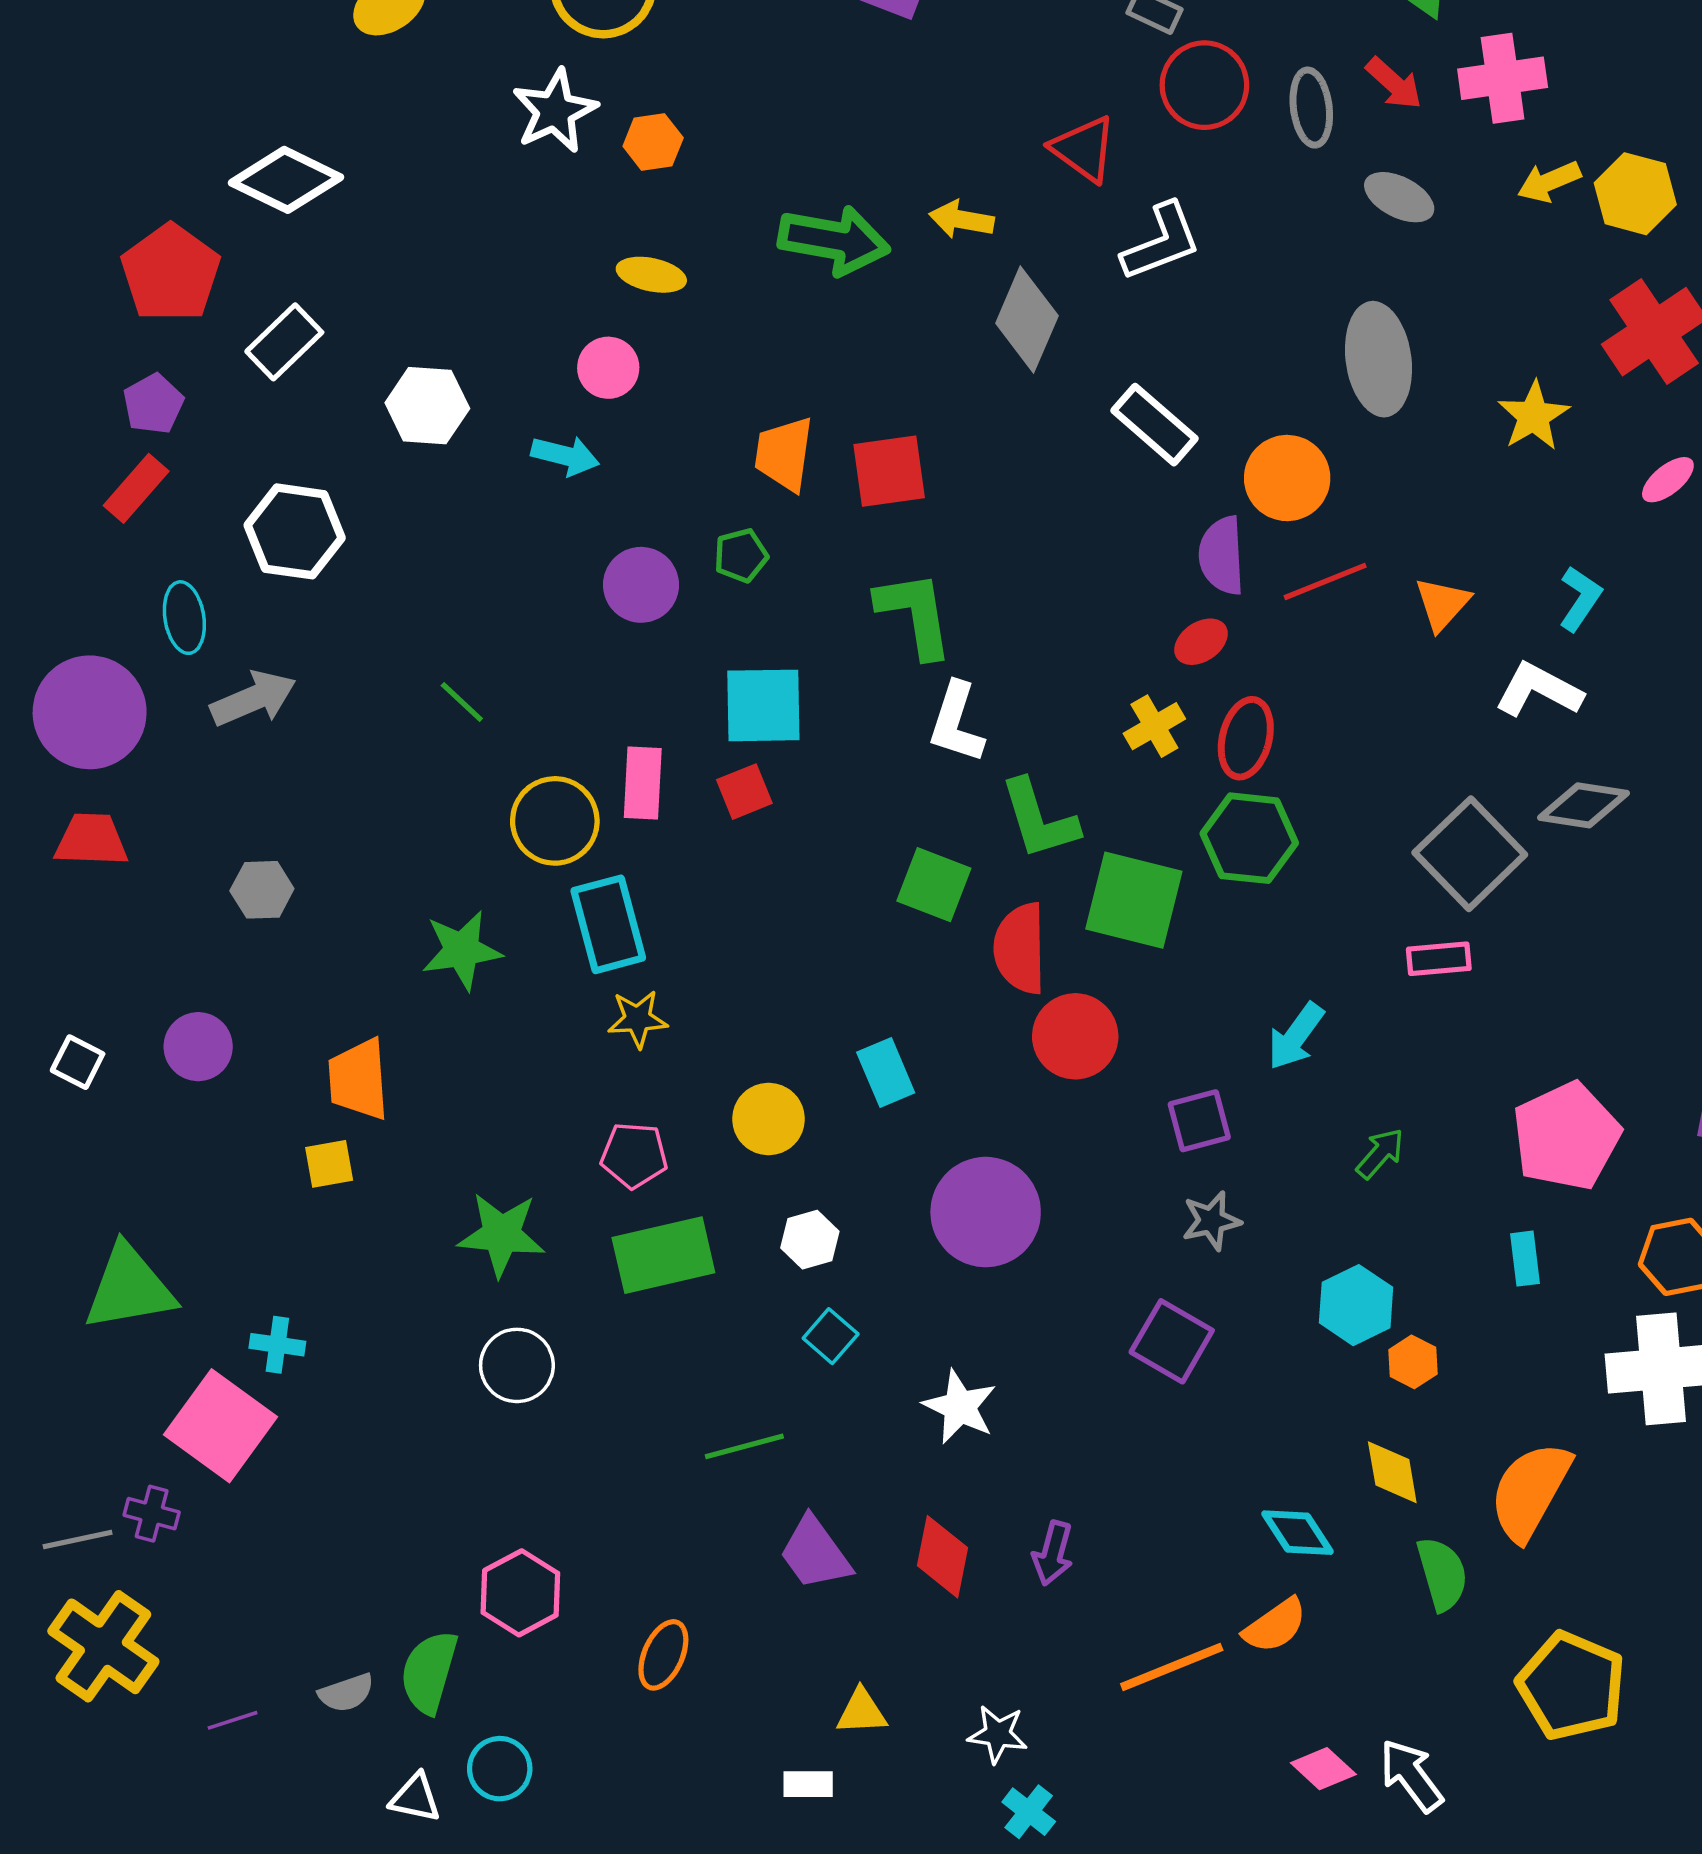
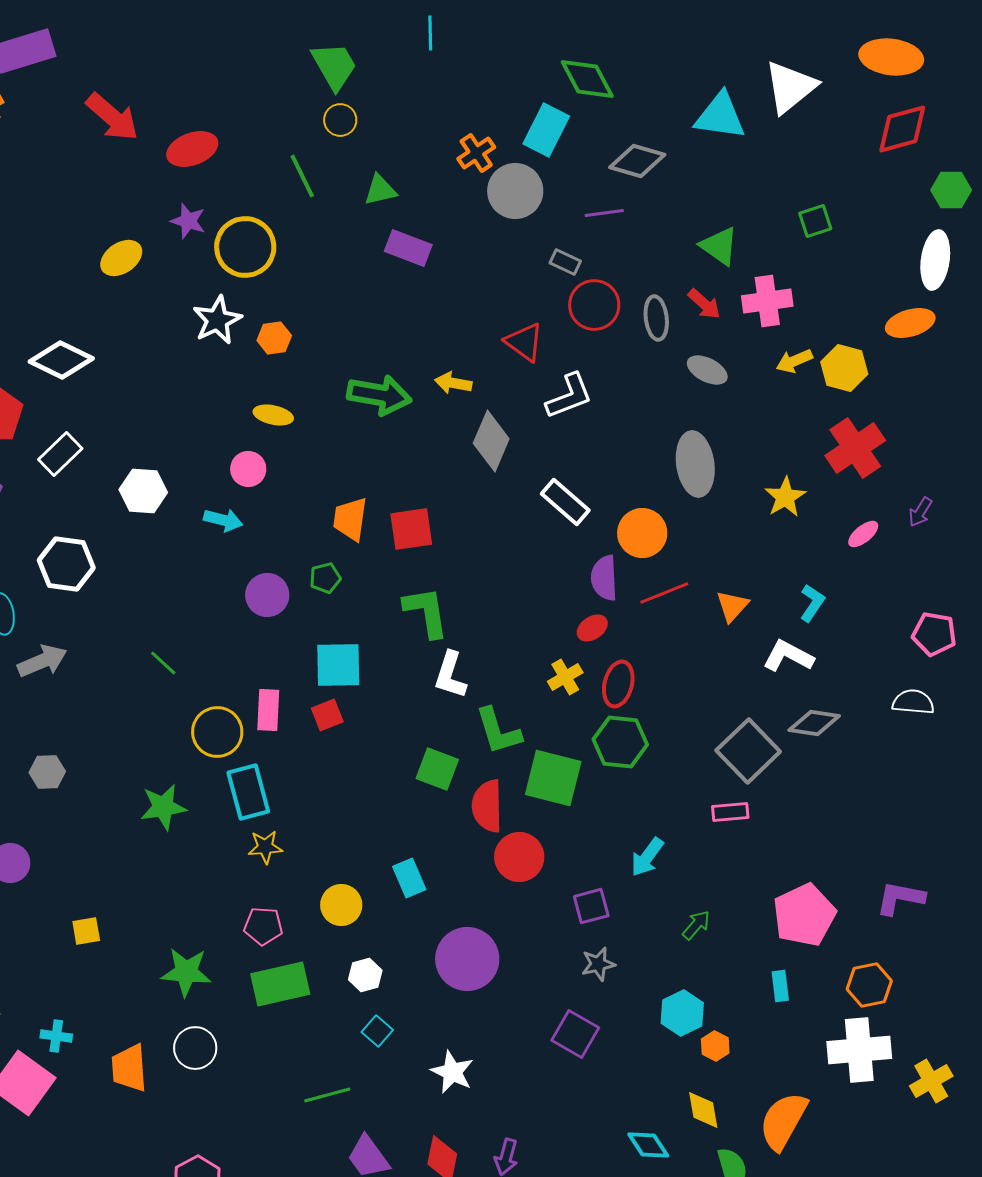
orange trapezoid: (358, 1079) -> (129, 1068), moved

